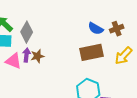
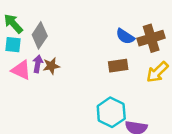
brown cross: (117, 29) -> (151, 38), size x1.5
brown rectangle: (91, 52) -> (118, 66), size x0.7

